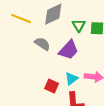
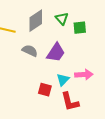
green triangle: (79, 25) -> (62, 19), moved

